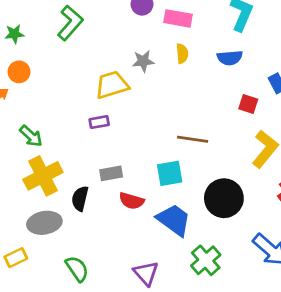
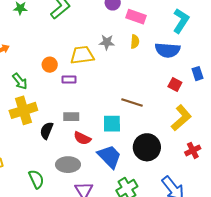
blue semicircle: (230, 58) -> (167, 50), size x1.4
orange circle: (19, 72) -> (50, 65), moved
gray ellipse: (44, 223) -> (68, 165), moved

